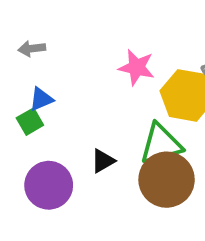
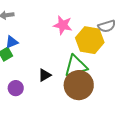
purple circle: (49, 185) -> (16, 88), size x0.6

